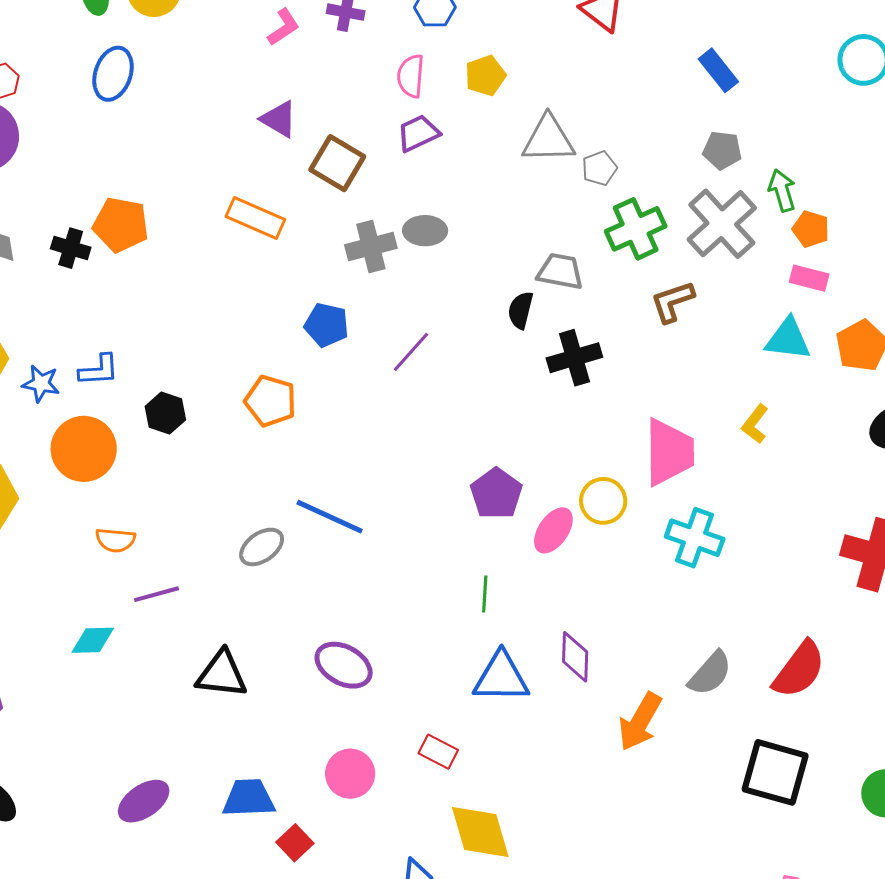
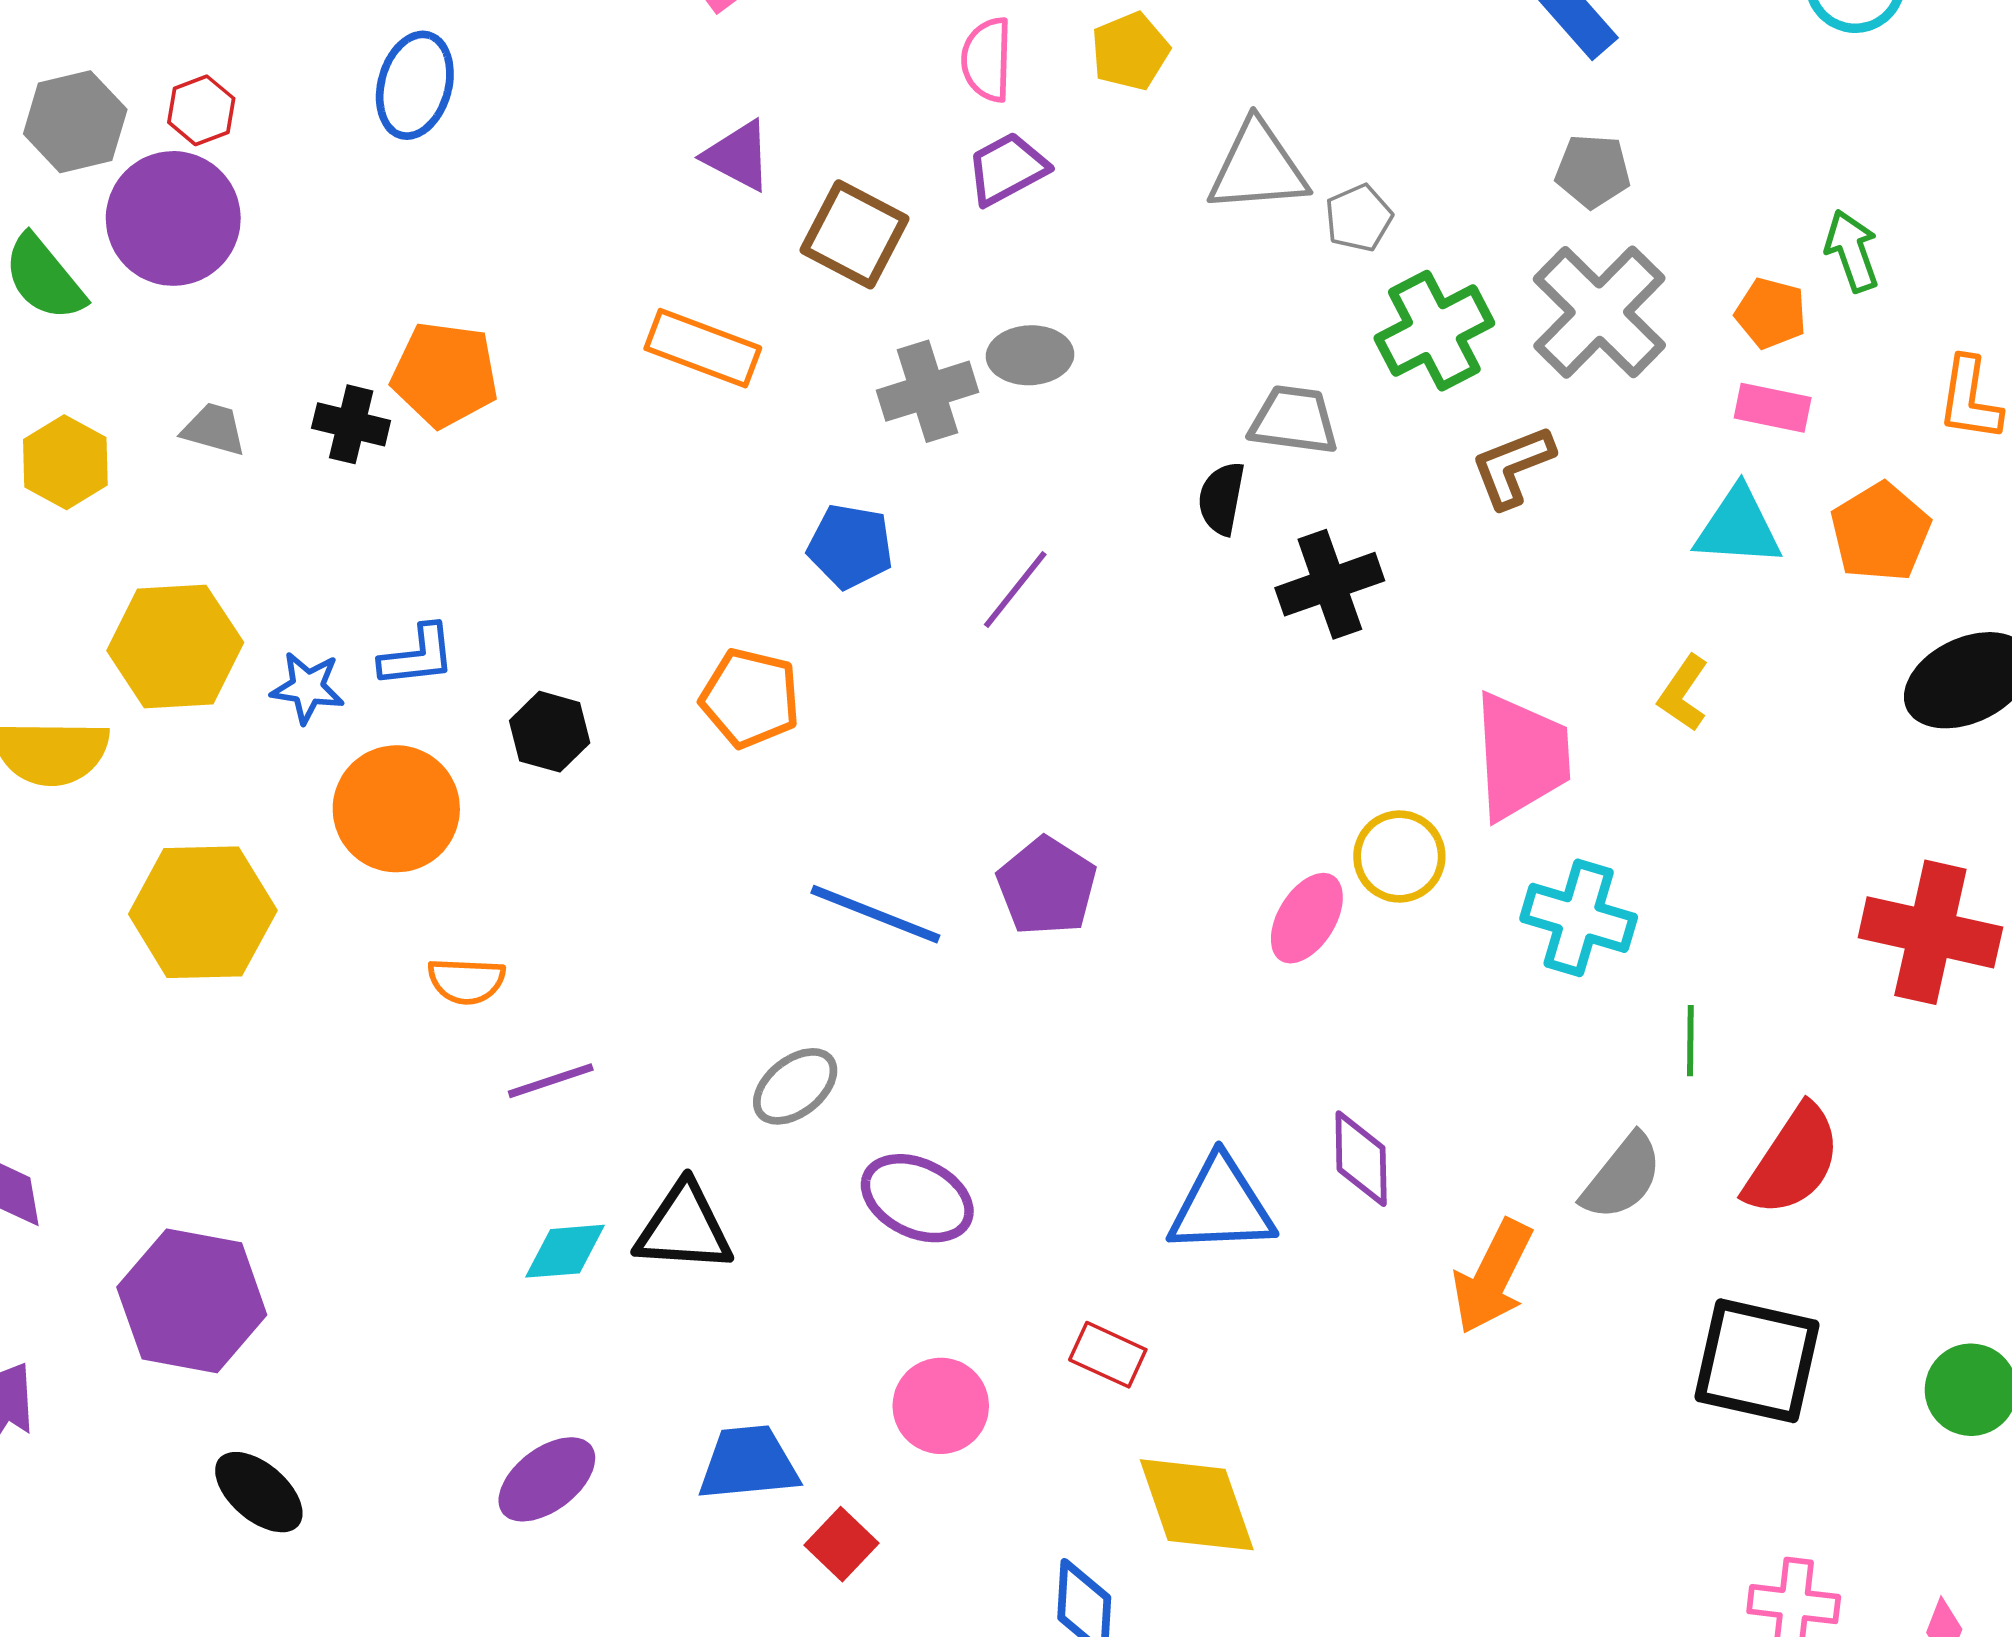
green arrow: (782, 190) -> (1852, 251), moved
purple pentagon: (496, 494) -> (1047, 886), moved
gray ellipse: (262, 547) -> (795, 1086), moved
green line: (485, 594) -> (1690, 1041), moved
cyan diamond: (93, 640) -> (565, 1251), moved

